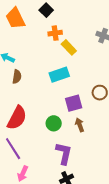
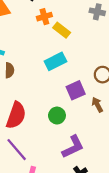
brown arrow: (80, 125) -> (97, 105), moved
purple L-shape: (64, 153) -> (73, 147), turned 60

